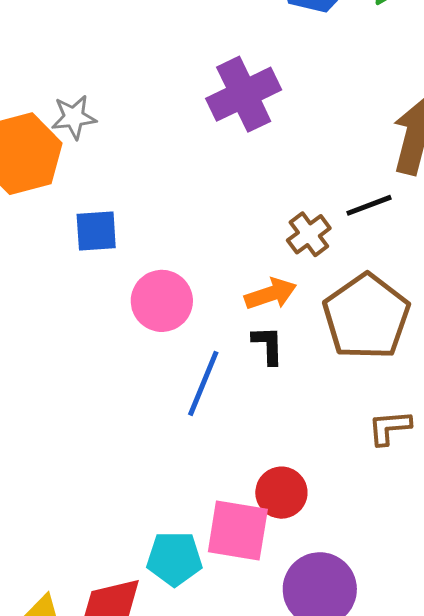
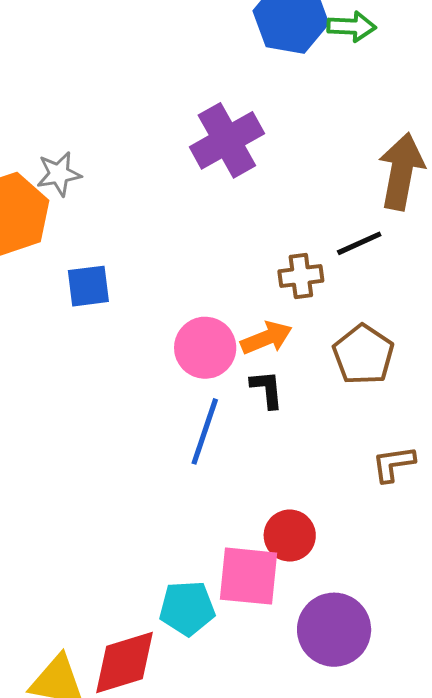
brown cross: (309, 234) -> (301, 276), turned 33
pink circle: (162, 301) -> (205, 348), moved
brown pentagon: (366, 317) -> (363, 355), size x0.7

